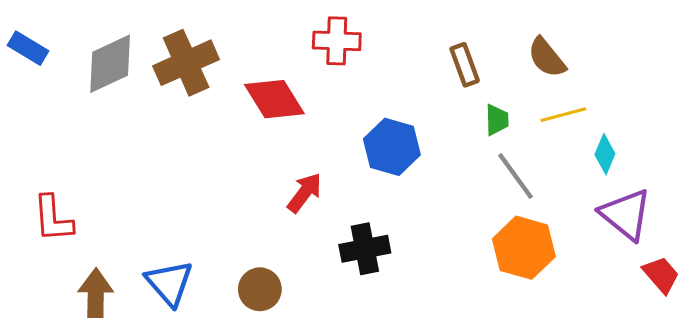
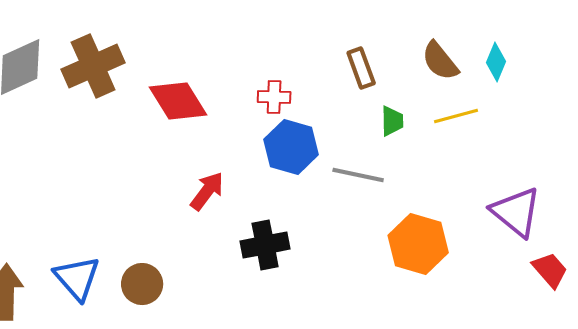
red cross: (337, 41) -> (274, 97), moved, size x0.7
cyan diamond: (605, 154) -> (496, 62), moved
gray line: (516, 176) -> (358, 175), moved, turned -42
brown circle: (260, 289) -> (142, 284), moved

